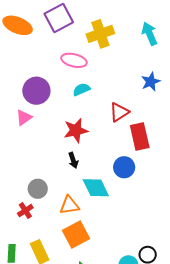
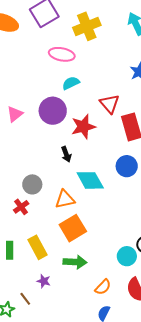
purple circle: (36, 91) -> (53, 111), moved
red triangle: (119, 112) -> (110, 104), turned -35
red star: (76, 130) -> (83, 127), moved
blue circle: (124, 167) -> (127, 166), moved

